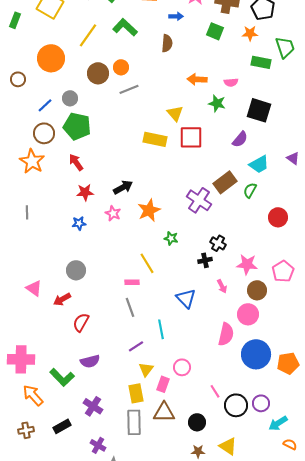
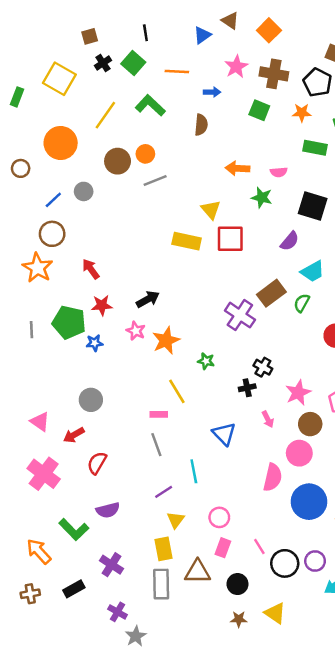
green pentagon: (77, 126) -> (69, 322), moved
orange star: (149, 210) -> (166, 340), moved
pink star: (247, 264) -> (298, 393), turned -30
pink cross: (21, 359) -> (44, 474), moved, turned 36
pink rectangle: (163, 384) -> (223, 548), moved

